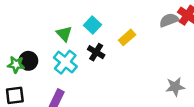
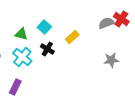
green triangle: (64, 34) -> (21, 34), turned -32
gray star: (175, 87) -> (111, 60), moved

